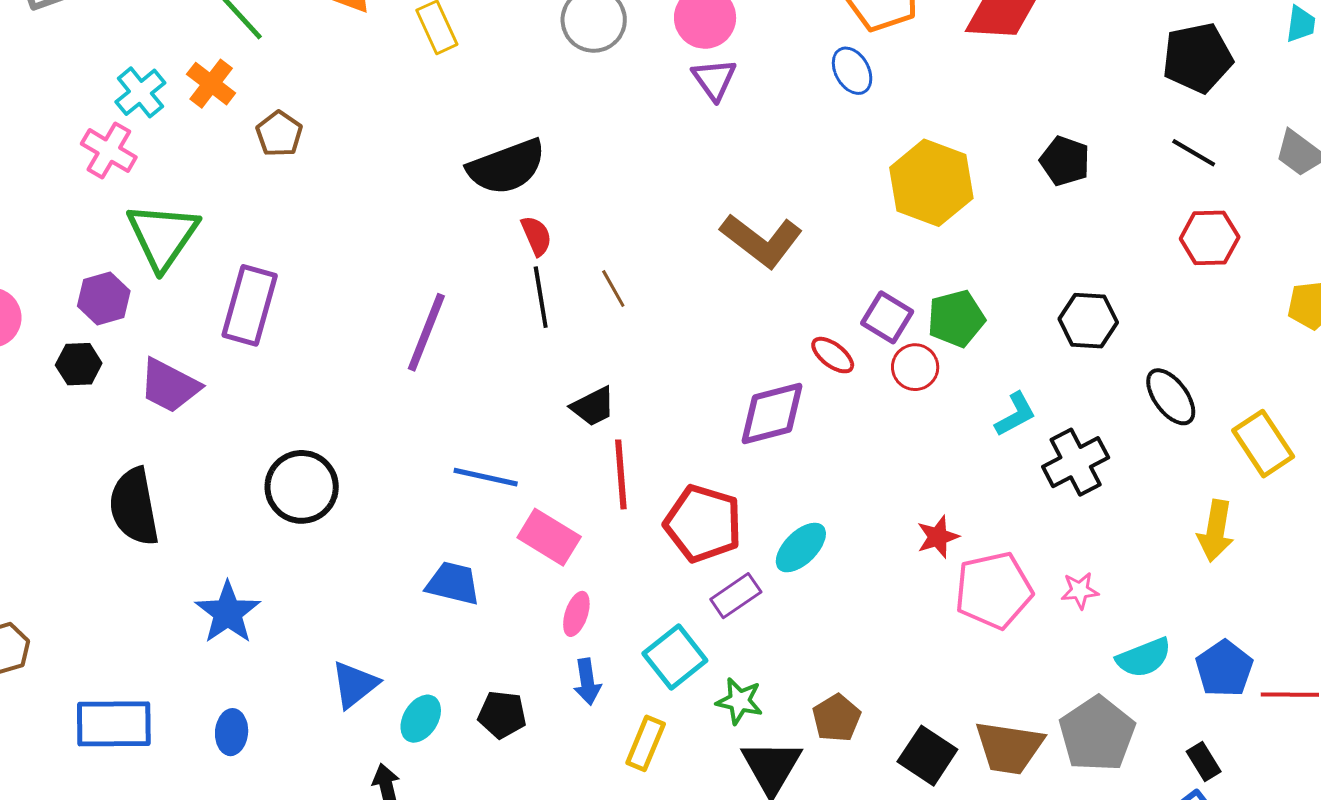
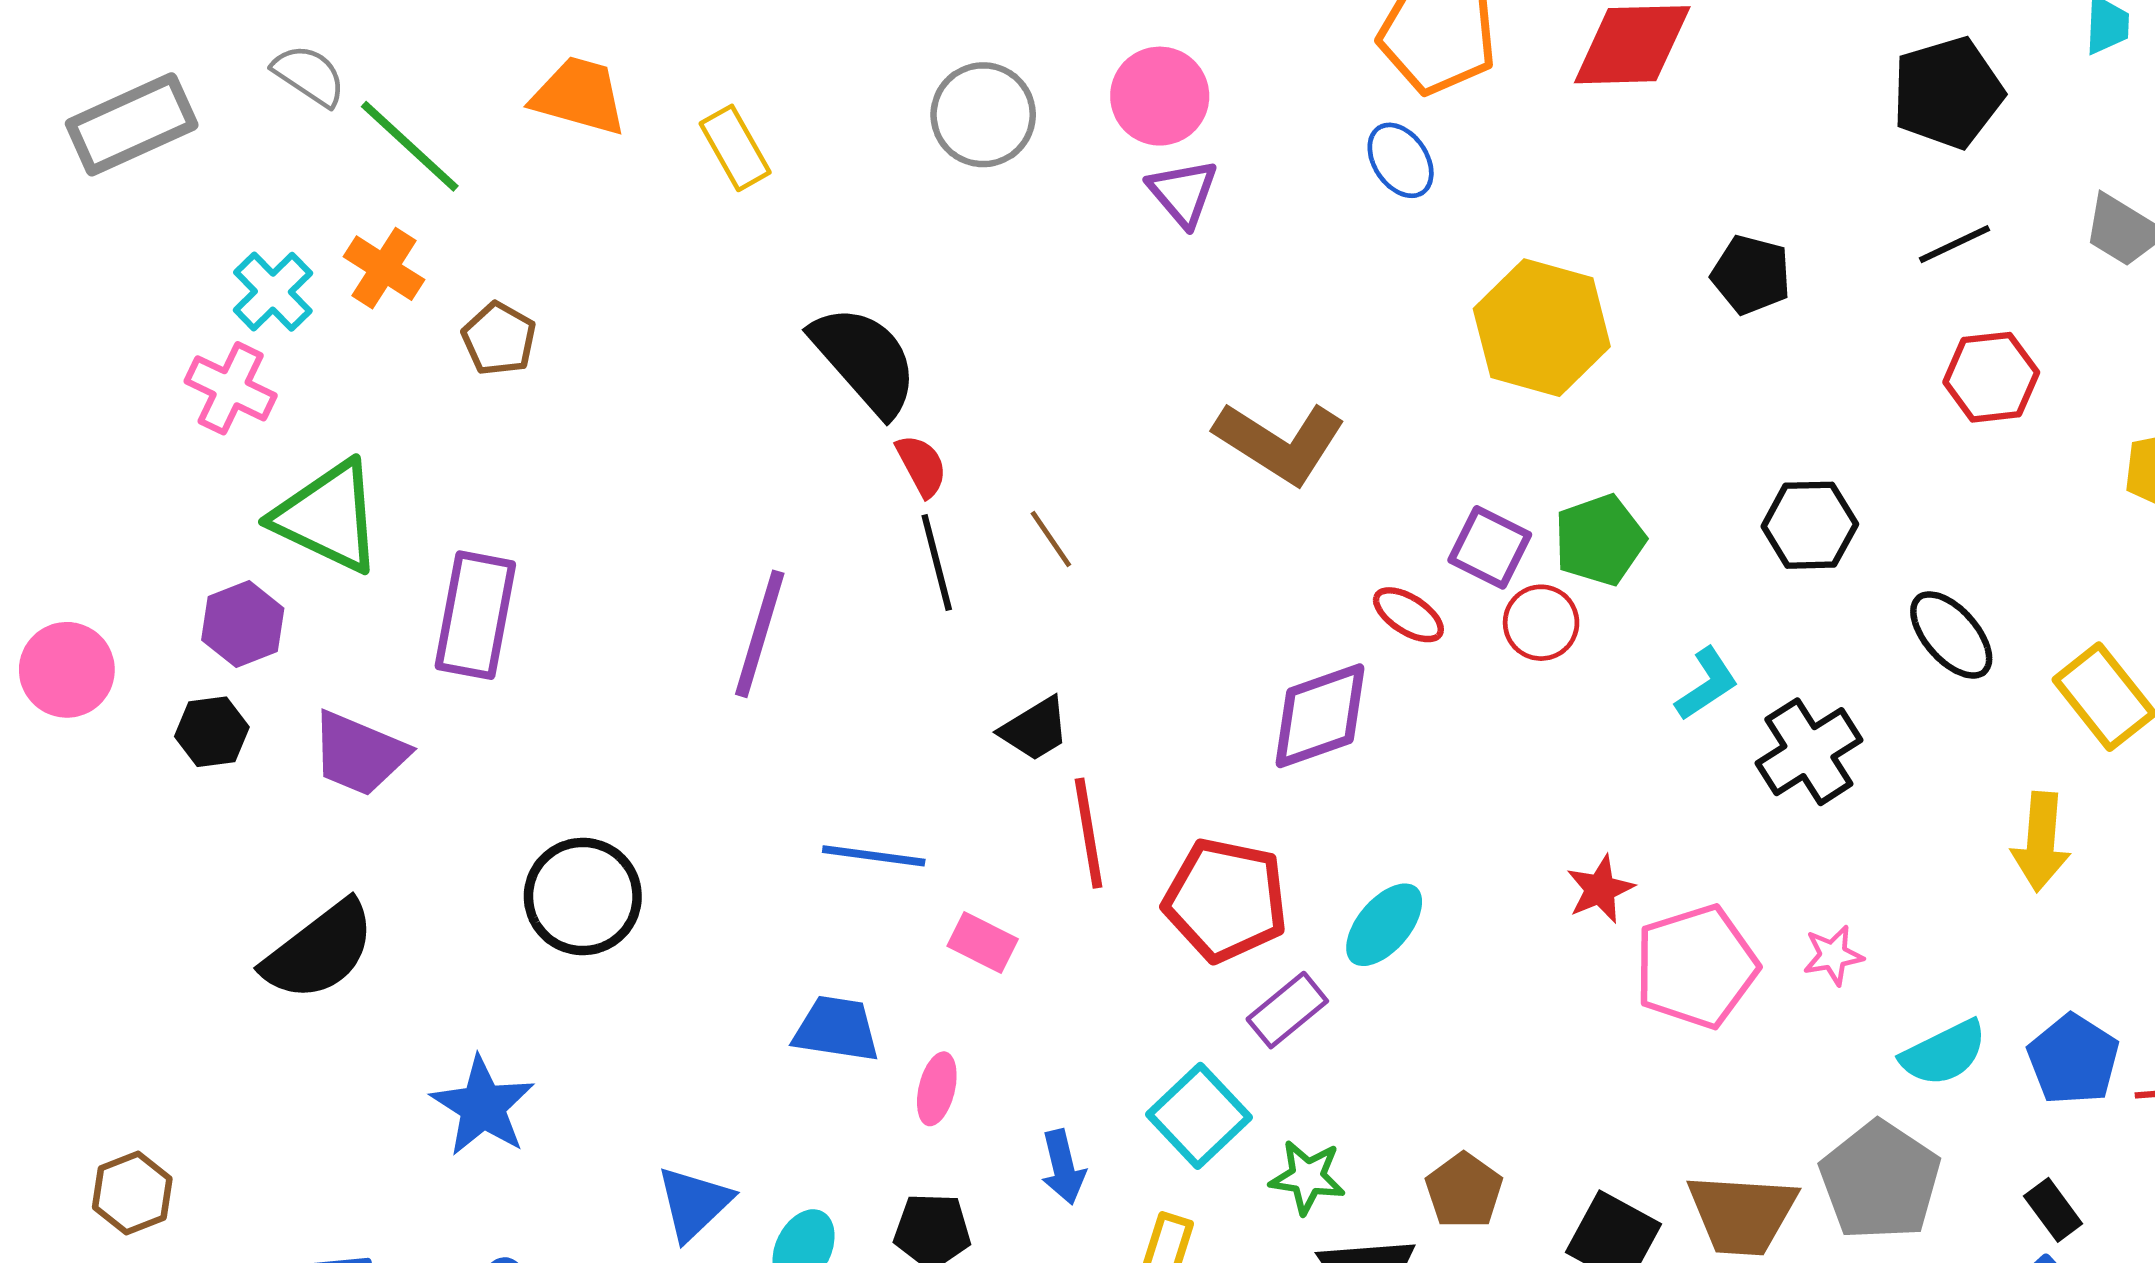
black line: (1194, 153) -> (1954, 244), turned -51
black semicircle: (507, 167) -> (865, 360), turned -106
green triangle: (163, 236) -> (328, 517), turned -34
black semicircle: (134, 507) -> (319, 951), turned -112
pink rectangle: (549, 537) -> (983, 943), size x0.7
pink ellipse: (576, 614) -> (937, 1089), moved

